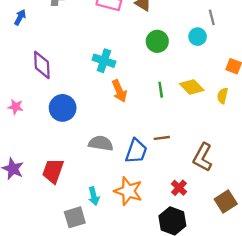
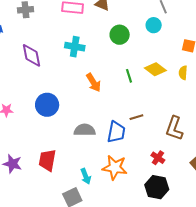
cyan cross: (104, 61) -> (75, 47), moved
purple diamond: (42, 65) -> (31, 55), moved

